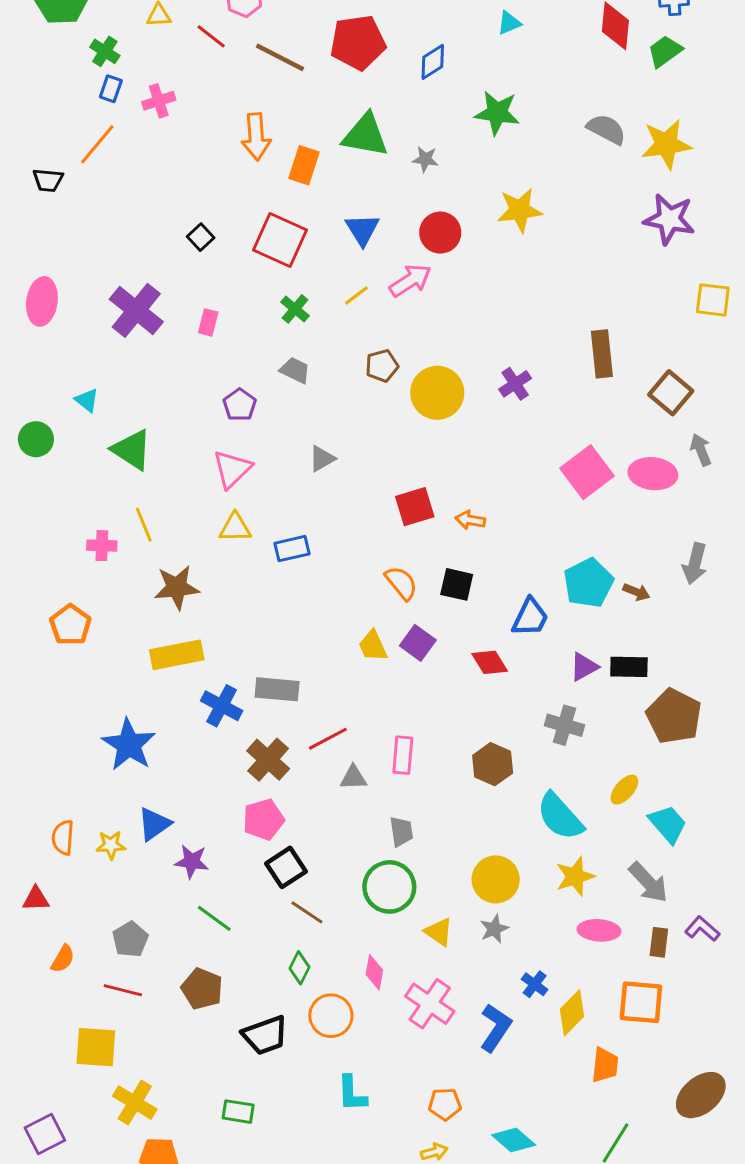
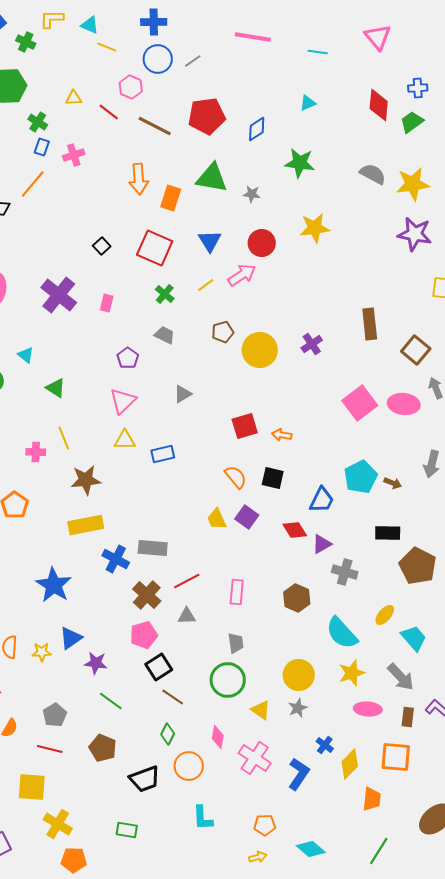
green triangle: (132, 450) -> (56, 388), size x0.7
purple triangle: (584, 667) -> (322, 544), moved
gray triangle: (353, 778) -> (187, 616), moved

